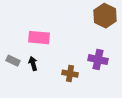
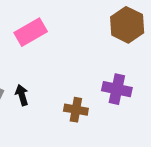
pink rectangle: (39, 38) -> (31, 32), moved, turned -35

